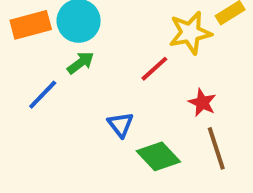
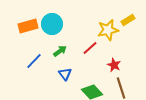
green arrow: (81, 63) -> (60, 51), moved
blue triangle: (120, 125) -> (65, 74), moved

